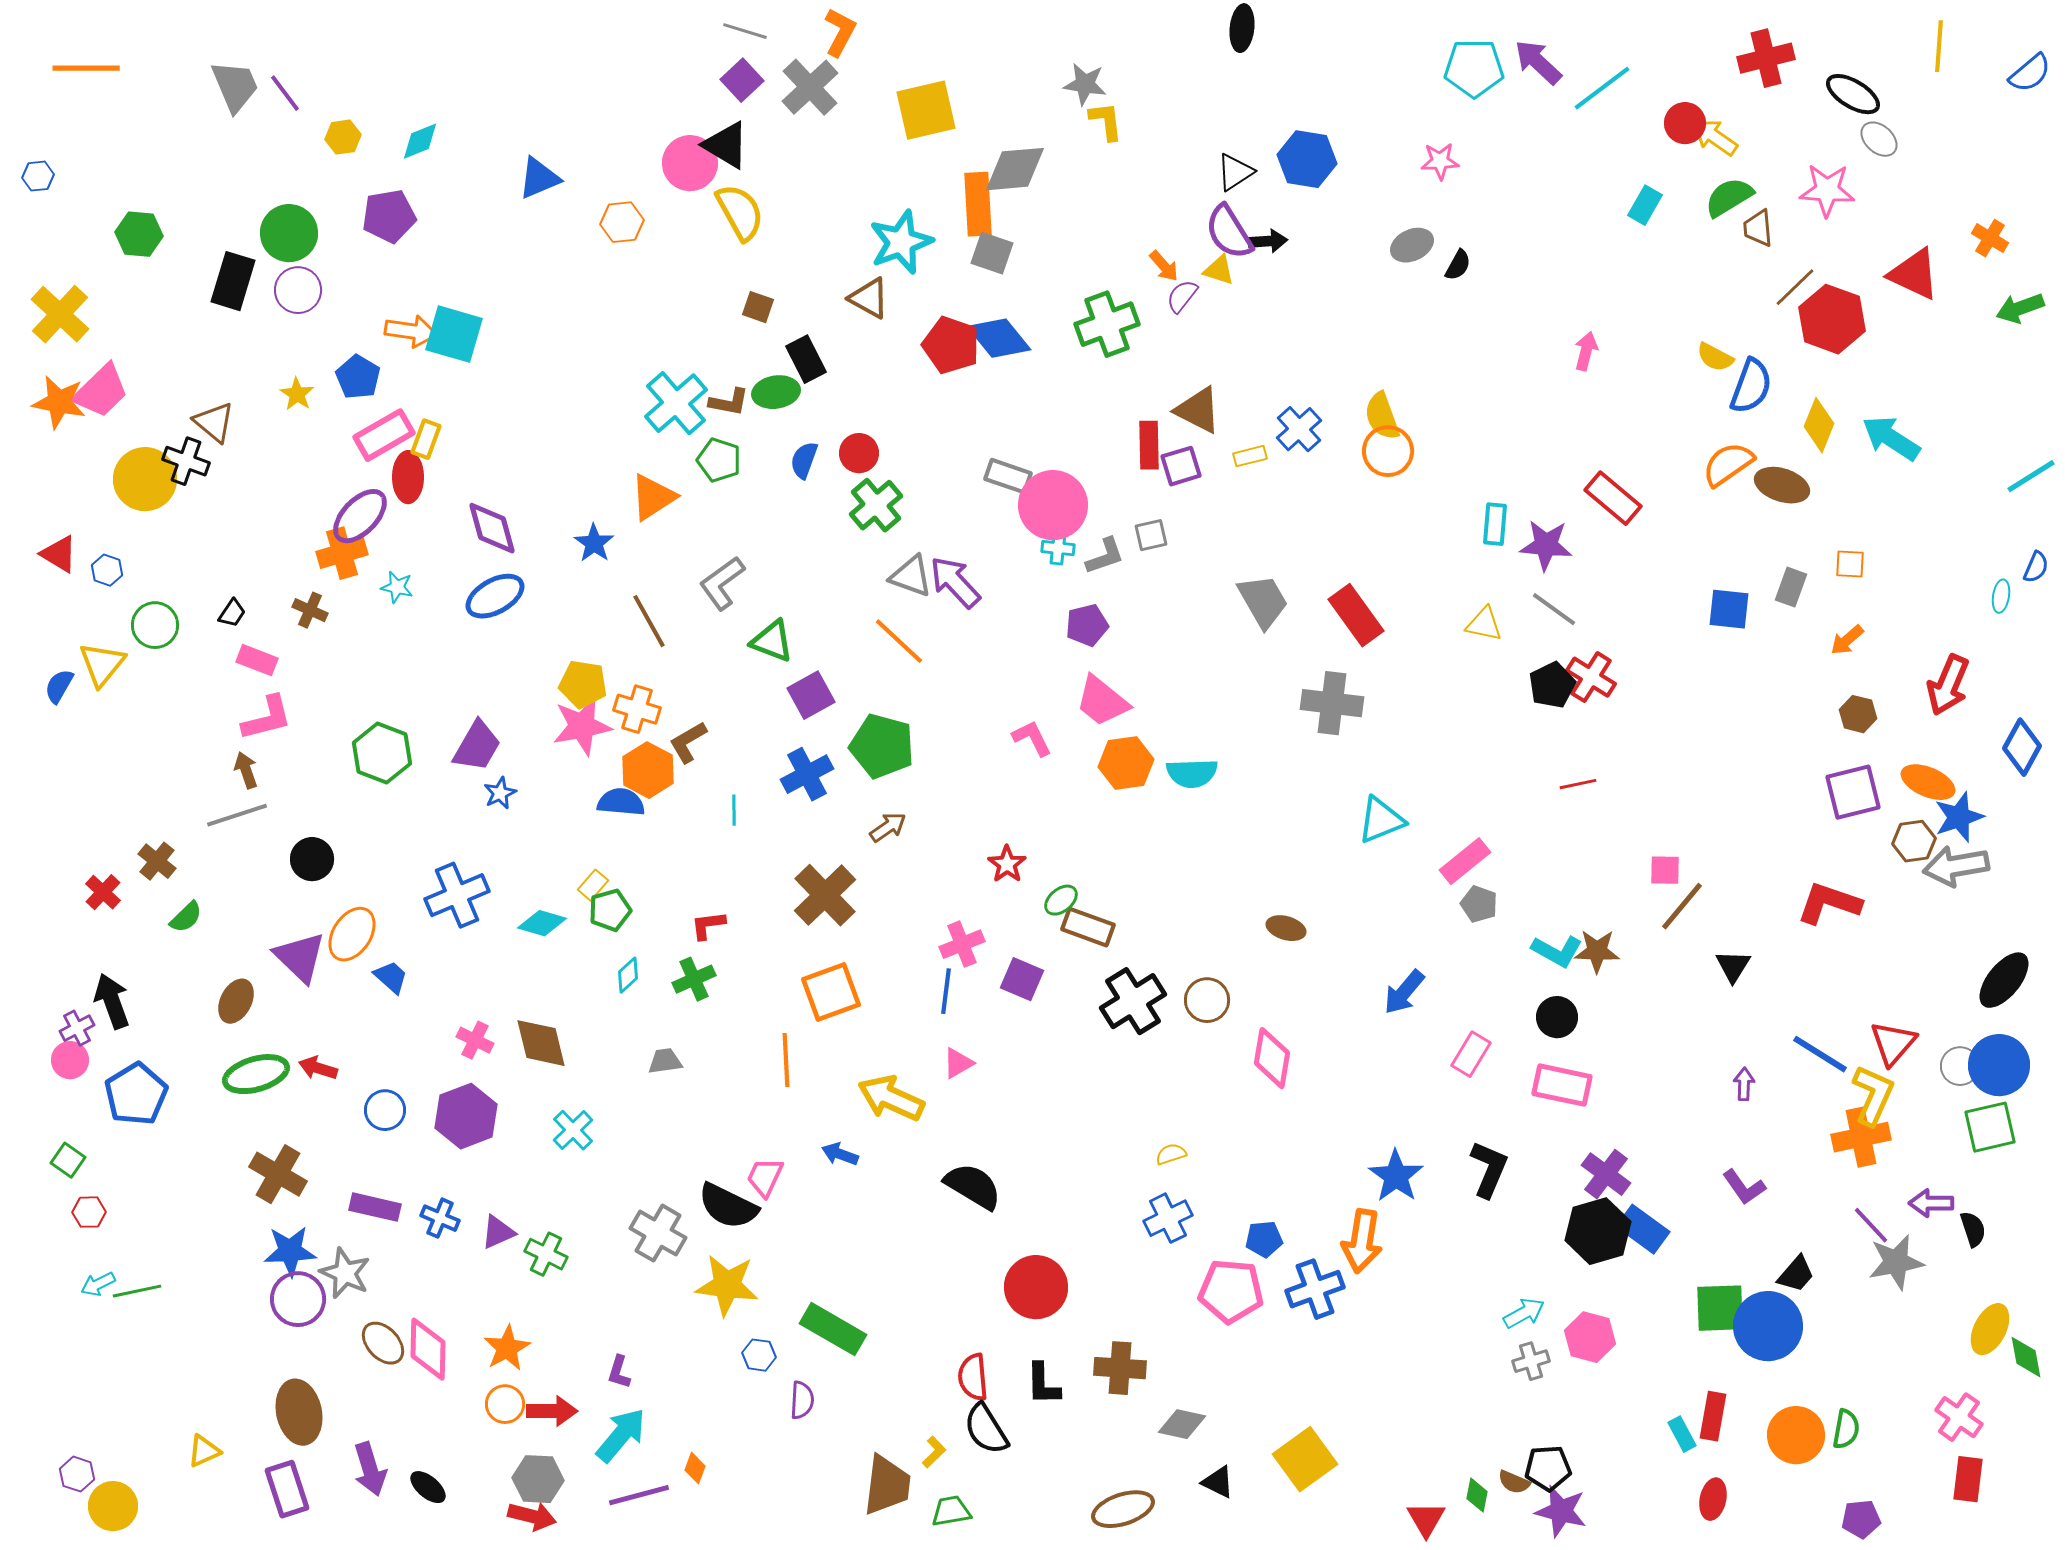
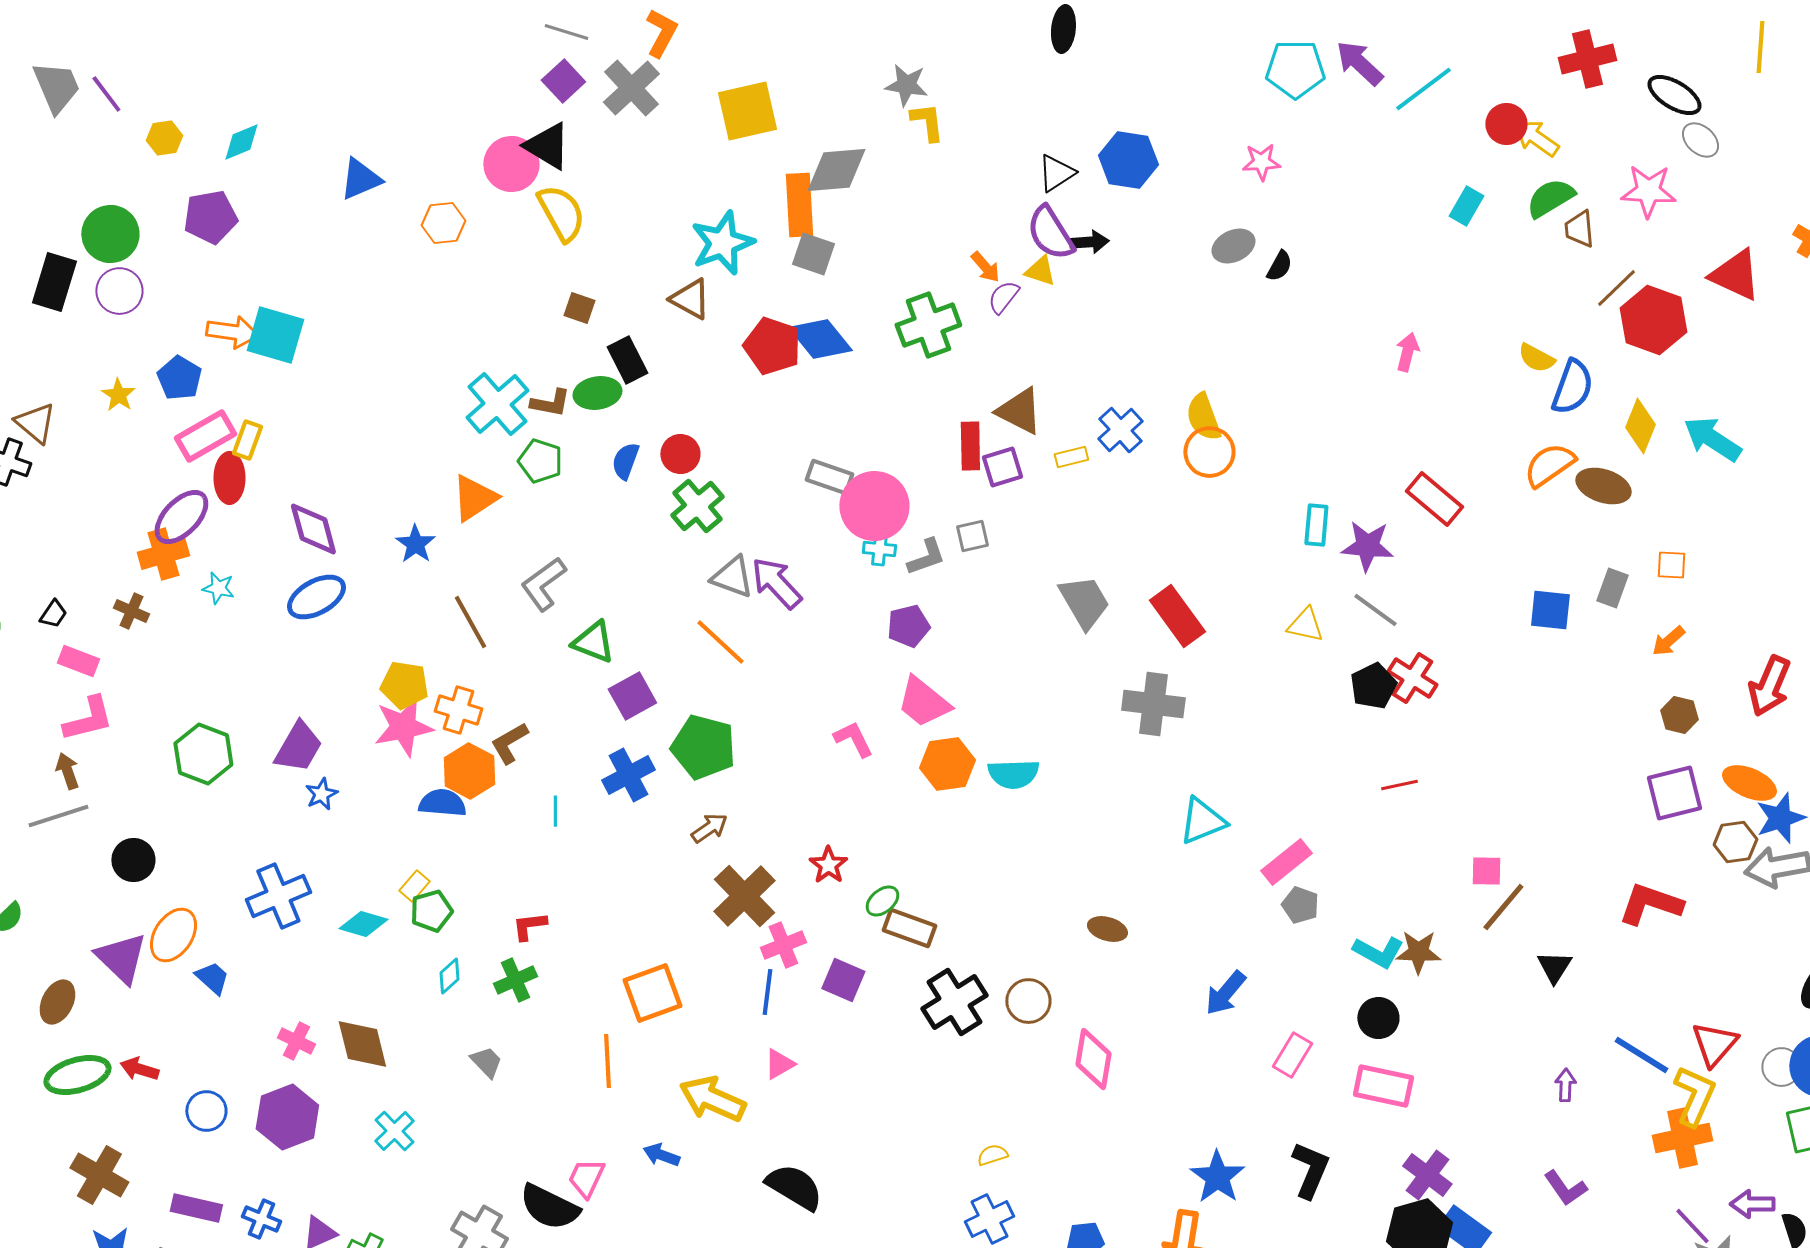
brown cross: (825, 895) -> (744, 896), moved
gray trapezoid: (665, 1061) -> (486, 1062), turned 54

